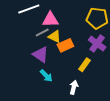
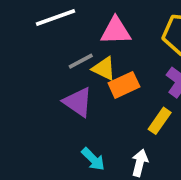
pink triangle: (50, 20) -> (116, 31), moved
cyan arrow: (46, 76) -> (93, 159), moved

